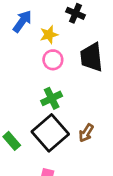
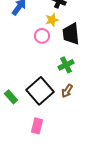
yellow star: (49, 35) -> (52, 20), moved
green cross: (52, 98) -> (66, 65), moved

